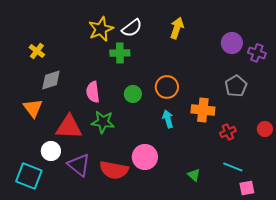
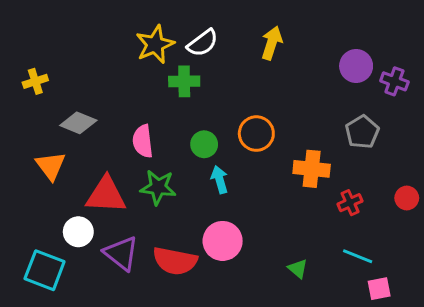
yellow cross: (37, 51) -> (35, 81), moved, turned 35
gray diamond: (51, 80) -> (78, 123), turned 40
cyan arrow: (168, 119) -> (219, 180), moved

